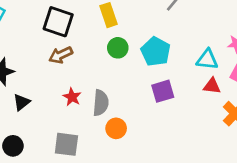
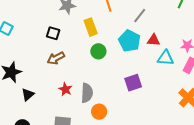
black square: (58, 22) -> (53, 33), size x0.6
cyan pentagon: (156, 52) -> (129, 41), moved
red triangle: (212, 86) -> (153, 40), moved

